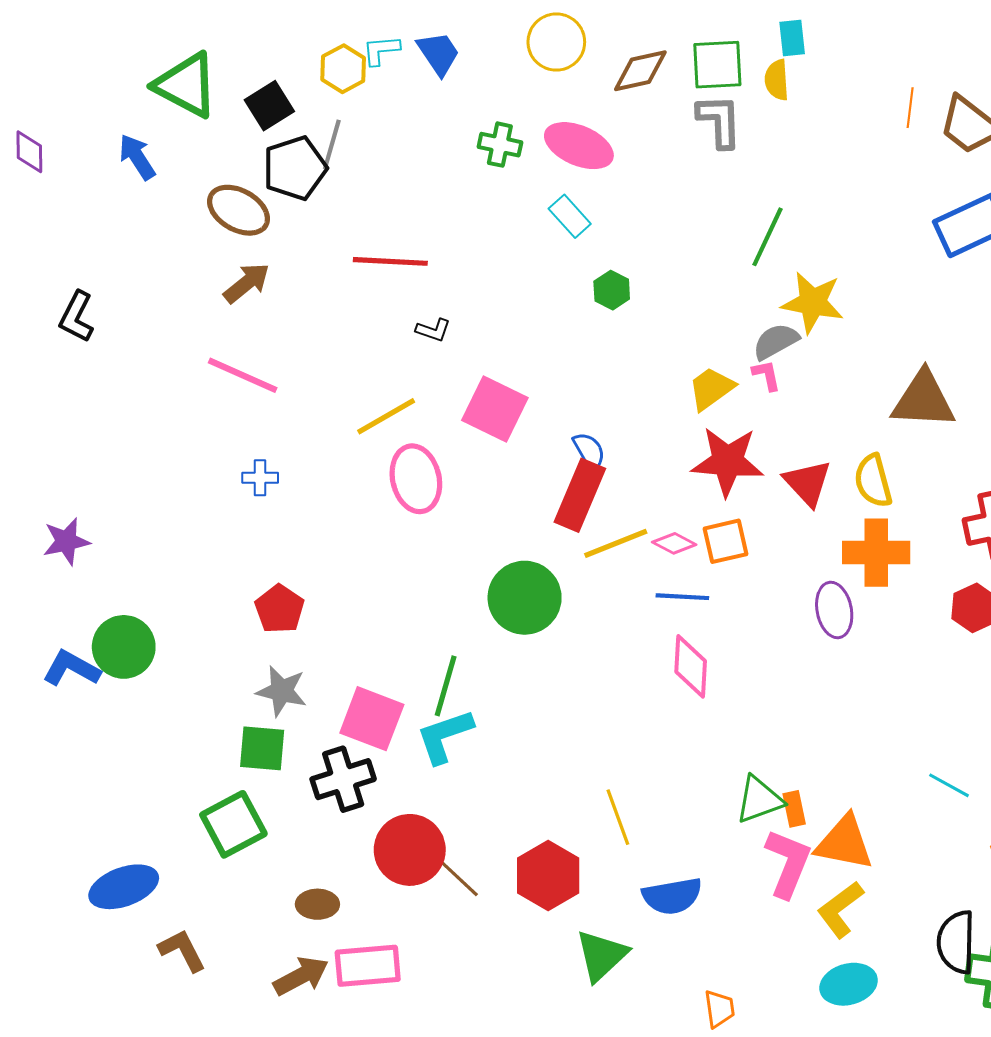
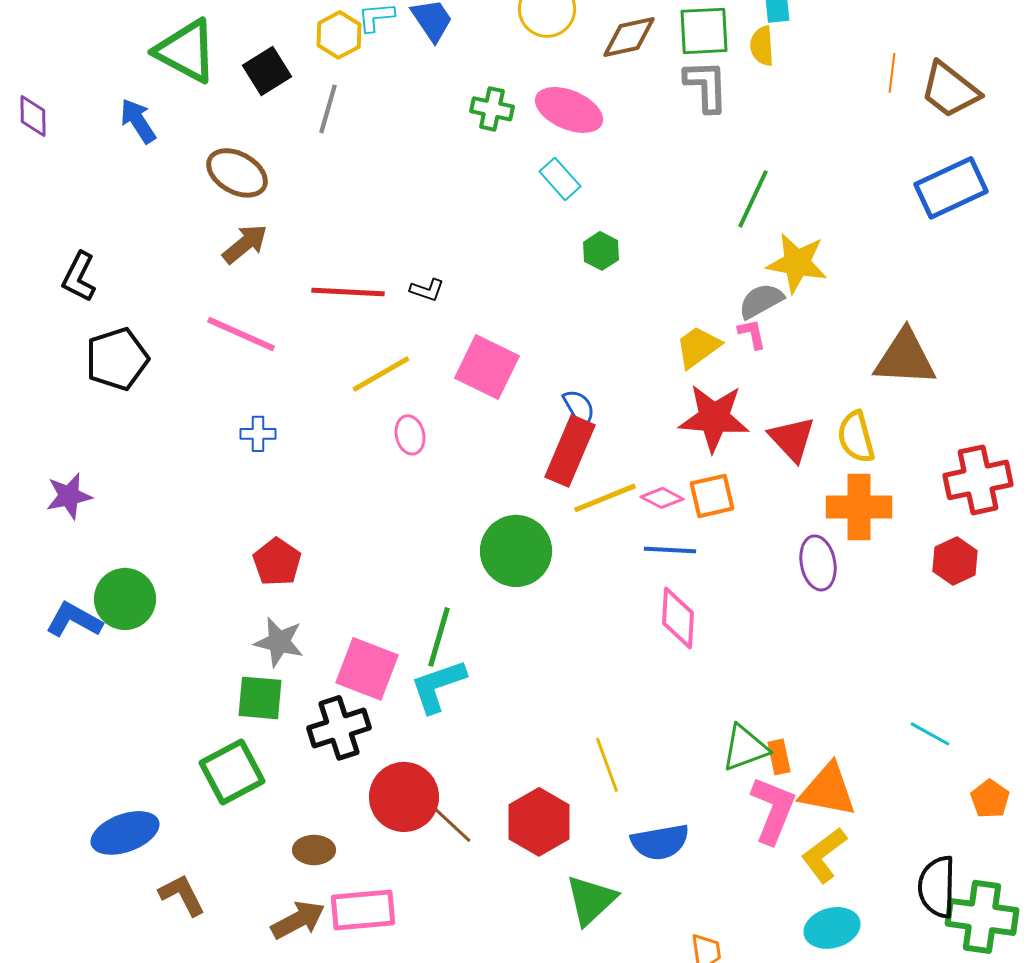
black pentagon: (295, 168) -> (117, 359), moved
red line: (390, 261) -> (348, 292), moved
pink ellipse: (416, 479) -> (410, 435), size x0.6

